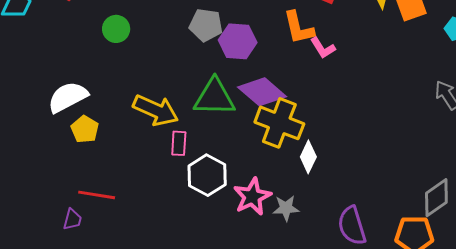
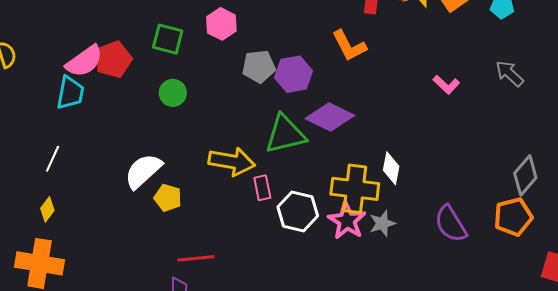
pink L-shape: (323, 48) -> (446, 85), moved
yellow cross: (279, 123) -> (355, 189), moved

